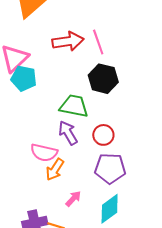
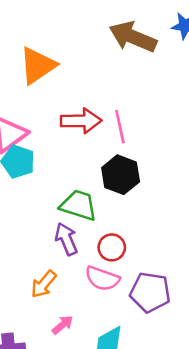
pink semicircle: (44, 153) -> (102, 279), moved
purple pentagon: (110, 168) -> (150, 292), moved

